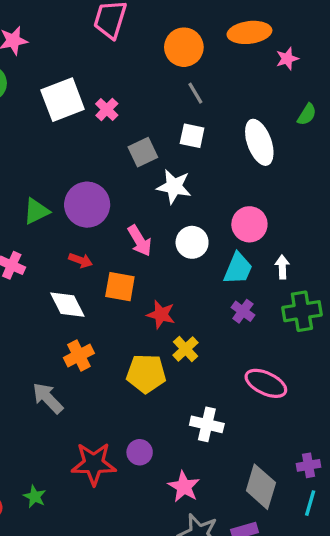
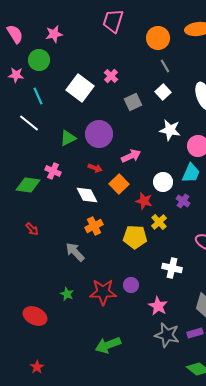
white square: (63, 100) -> (80, 88), moved, turned -32
white square: (192, 136) -> (163, 92), turned 35
white star: (174, 187) -> (170, 130), moved
pink arrow: (140, 241) -> (131, 156), turned -84
white circle: (192, 242) -> (163, 182), moved
orange square: (120, 287) -> (119, 184), turned 36
purple cross: (243, 311) -> (183, 201), moved
green star: (35, 497) -> (67, 294), moved

